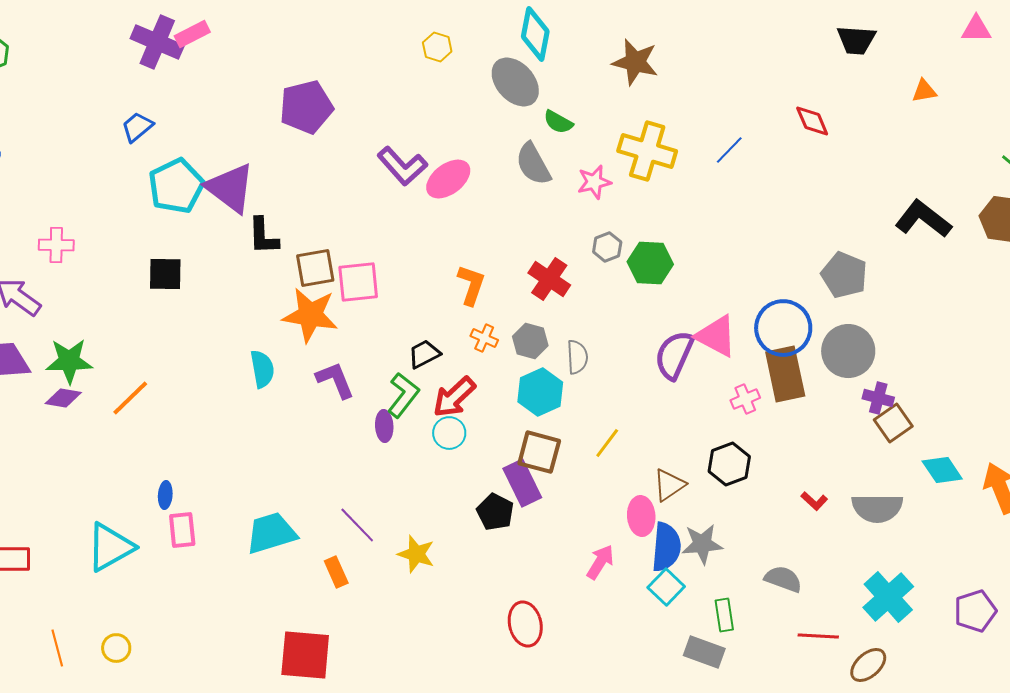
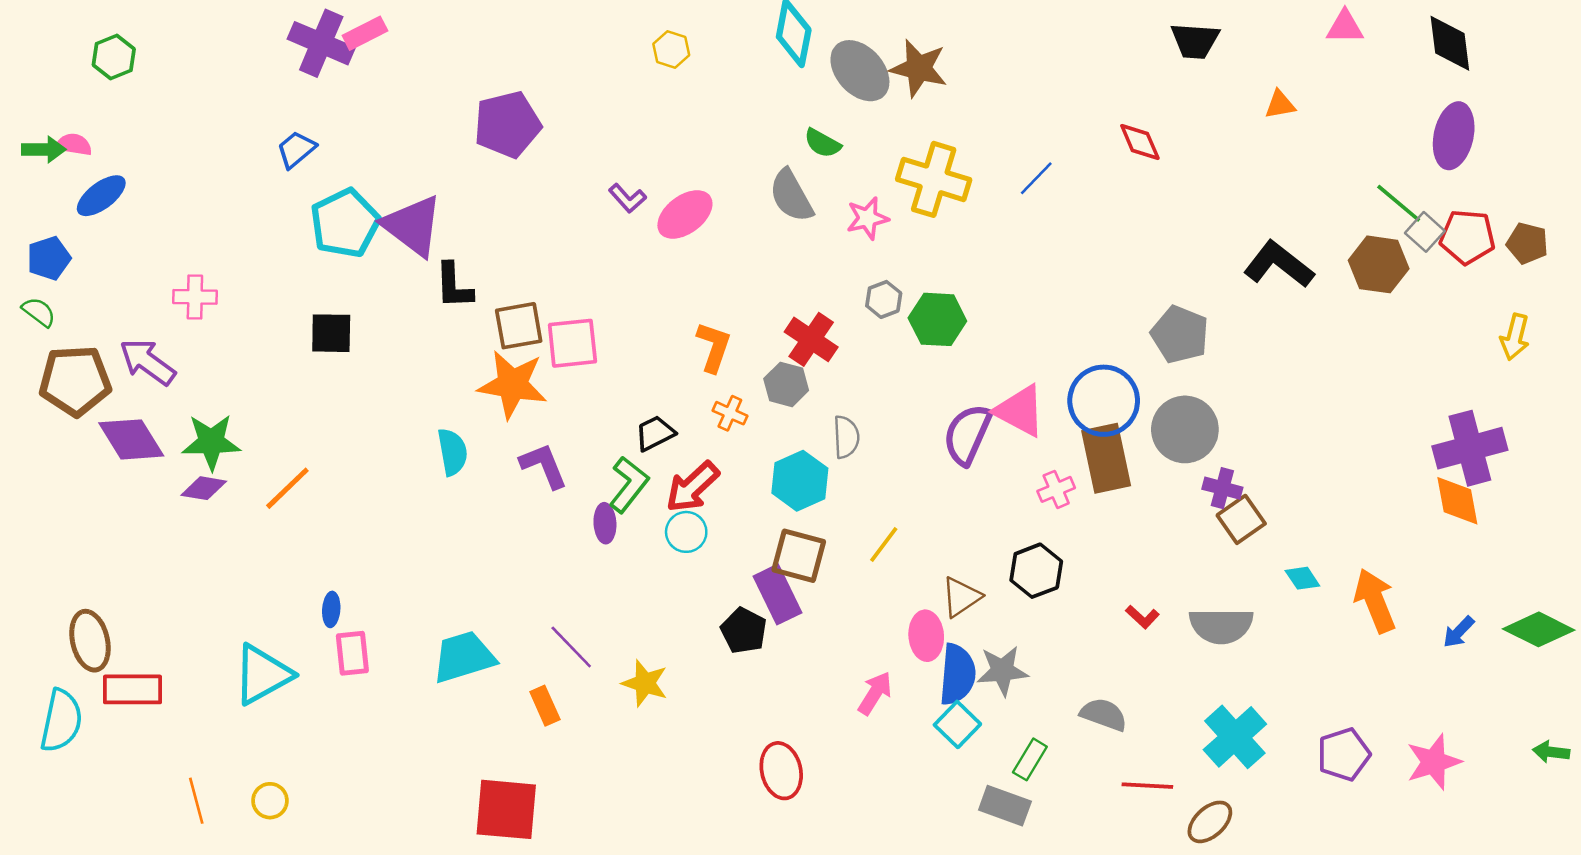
gray ellipse: (515, 82) -> (860, 71), moved
purple L-shape: (402, 166) -> (627, 198), size x0.6
gray hexagon: (530, 341) -> (786, 384), moved
cyan diamond: (942, 470) -> (1302, 578), size x0.7
green rectangle: (724, 615) -> (1030, 759), turned 40

